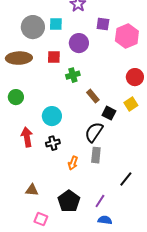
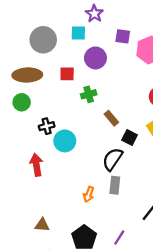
cyan square: (56, 24) -> (78, 33), moved
green circle: (16, 97) -> (22, 102), moved
black cross: (53, 143) -> (47, 126), moved

